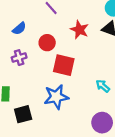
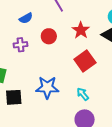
red square: (64, 65) -> (85, 61), moved, turned 30
cyan arrow: (103, 86) -> (83, 94), moved

